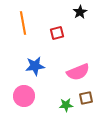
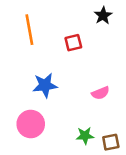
pink semicircle: (78, 72) -> (100, 93), size x0.6
brown square: (86, 98) -> (111, 142), moved

